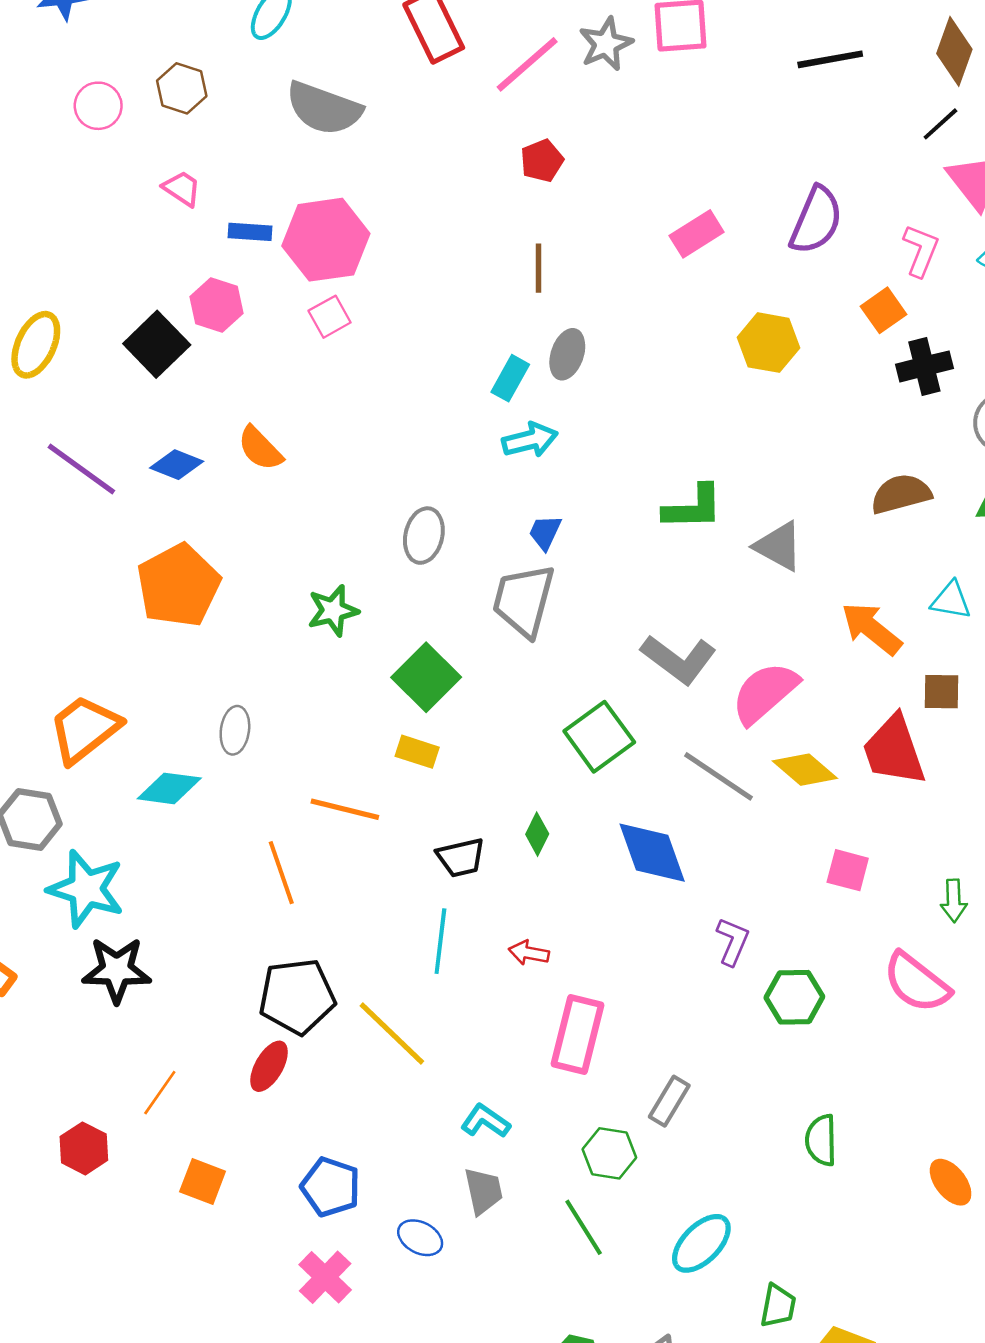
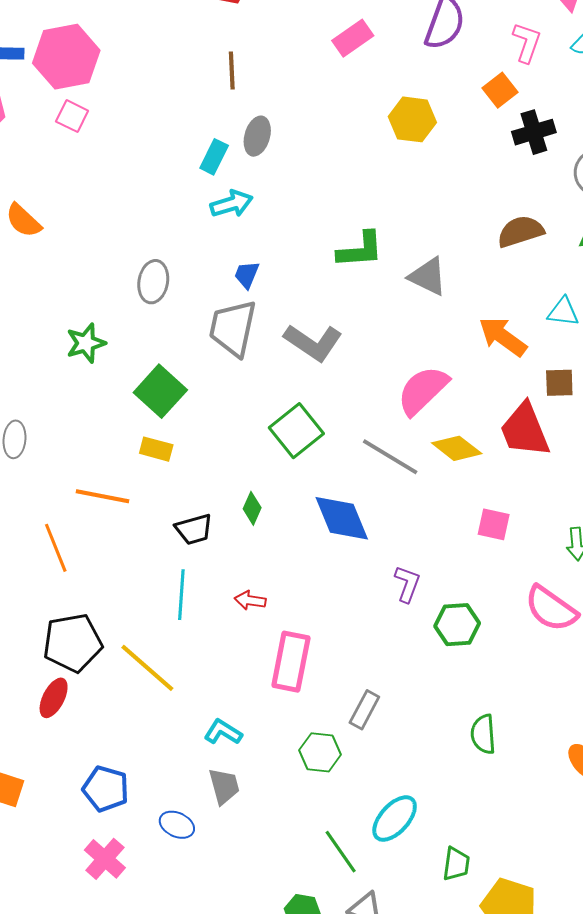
pink square: (330, 317) -> (72, 116), turned -32
gray L-shape: (679, 659) -> (313, 342), moved
green line: (584, 1227) -> (341, 852), moved

